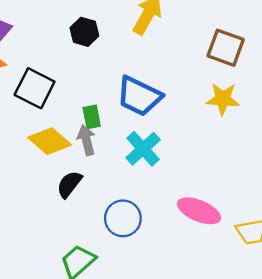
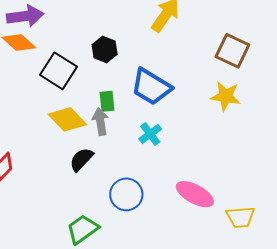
black hexagon: (84, 32) -> (105, 49), moved
cyan cross: (143, 149) -> (150, 134), size x0.7

